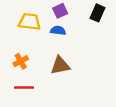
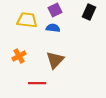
brown triangle: (60, 66) -> (55, 60), turned -36
red line: (24, 87) -> (37, 83), moved

